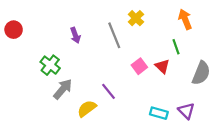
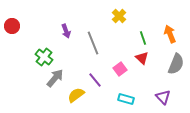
orange arrow: (185, 19) -> (170, 34), moved
gray line: (114, 35) -> (93, 43), moved
green line: (176, 47) -> (143, 38), moved
pink square: (139, 66) -> (120, 69), moved
cyan rectangle: (159, 113) -> (126, 99), moved

